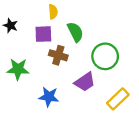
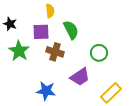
green circle: (105, 56) -> (99, 53), size x0.7
green star: (18, 69) -> (19, 51), moved, turned 30

